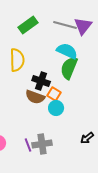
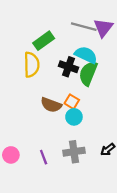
green rectangle: (28, 25) -> (44, 41), moved
black cross: (41, 81) -> (69, 67), moved
gray cross: (42, 144) -> (74, 152), moved

